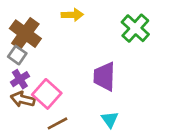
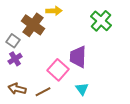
brown cross: (25, 34) -> (33, 25), moved
pink square: (47, 94) -> (58, 70), moved
brown arrow: (23, 99) -> (17, 89), moved

